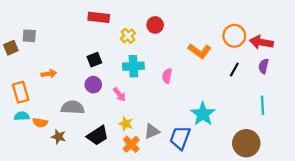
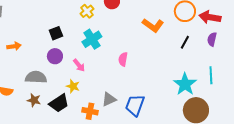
cyan cross: (133, 66) -> (92, 39), turned -30
pink semicircle: (167, 76) -> (123, 59), moved
cyan star: (203, 114) -> (185, 84), moved
yellow star: (126, 124) -> (73, 86), moved
brown star: (59, 137) -> (34, 100), moved
orange cross: (131, 144) -> (90, 111), turned -35

